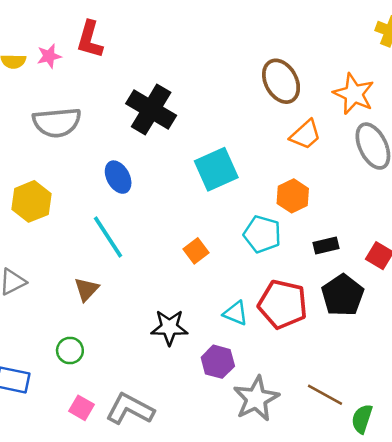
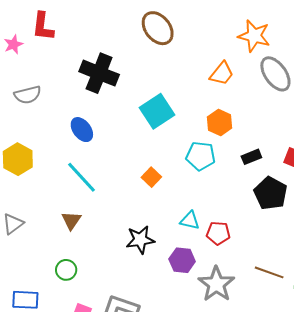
brown ellipse: (281, 81) -> (158, 28), moved
gray semicircle: (57, 122) -> (28, 95), size x0.7
red pentagon: (283, 304) -> (218, 233), moved, size x0.6

